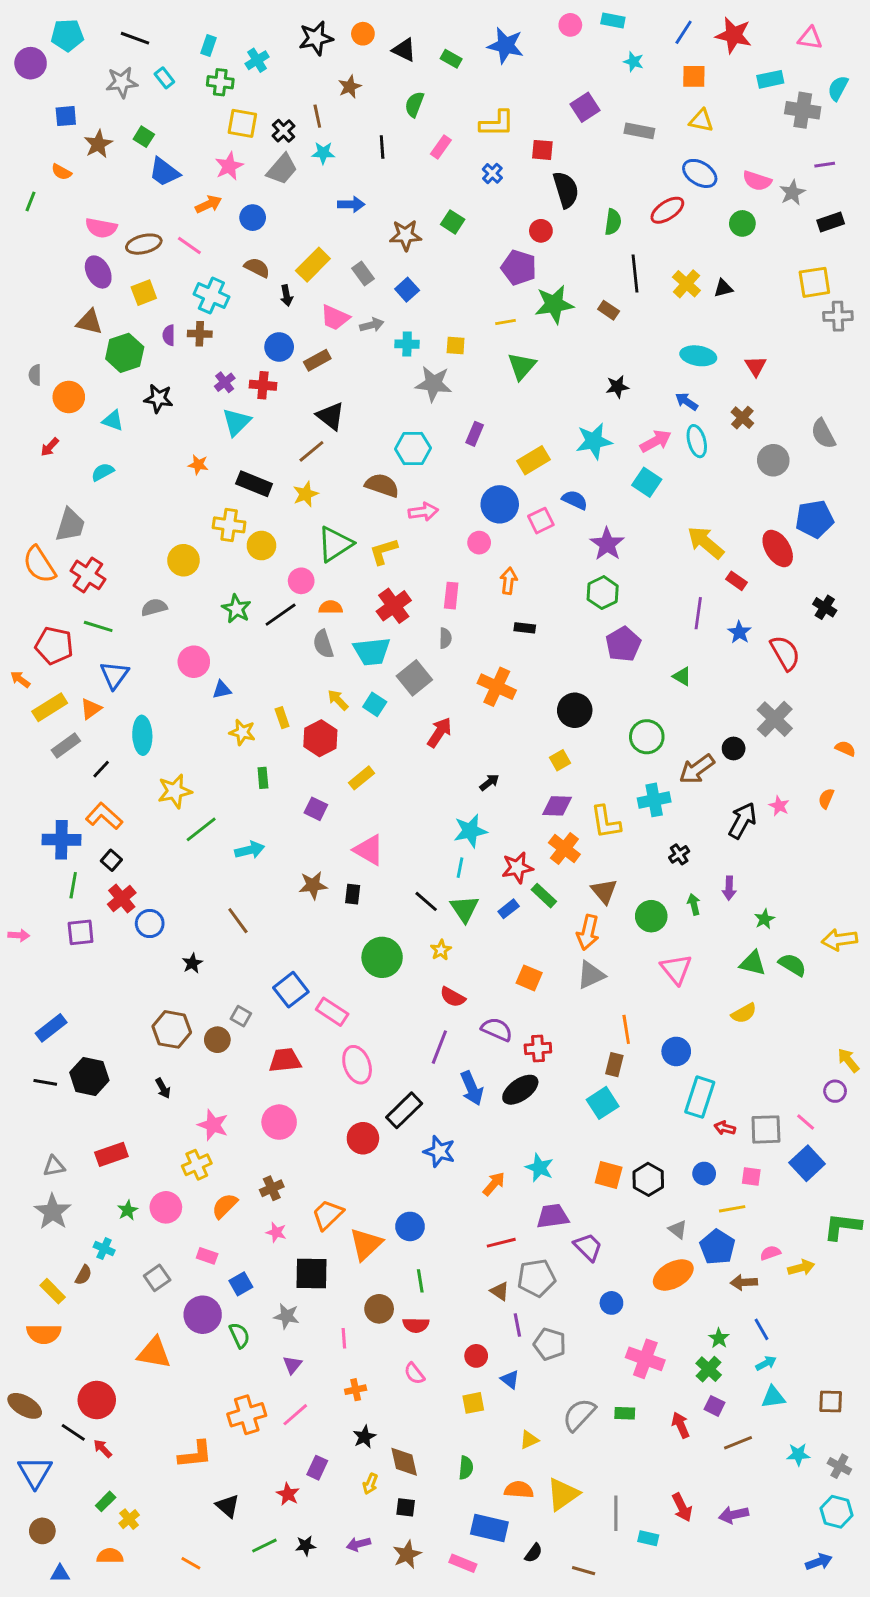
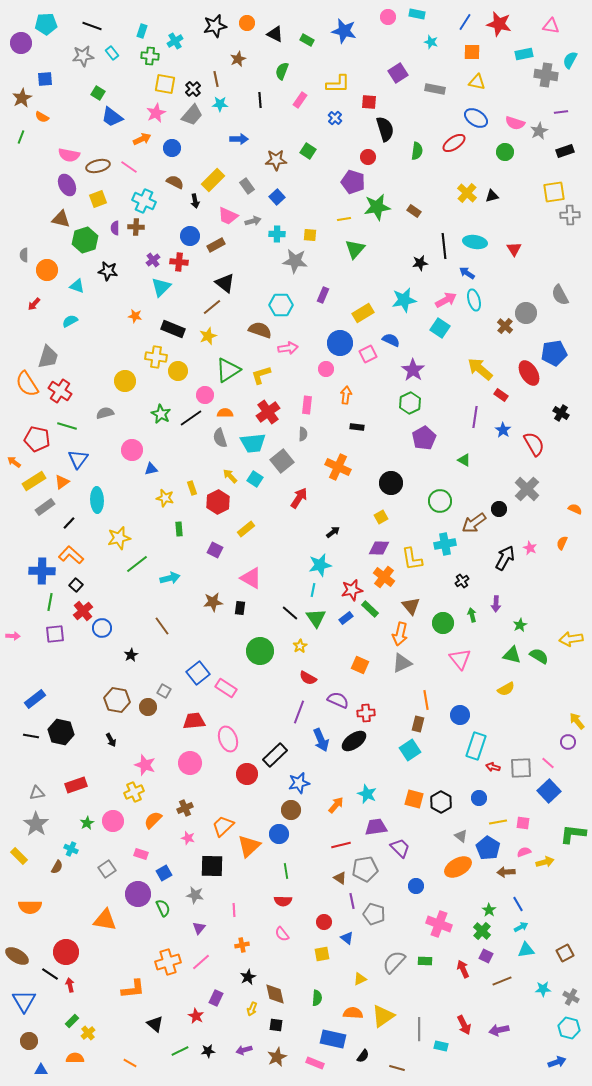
brown star: (98, 144) -> (22, 98), moved
black line: (635, 273) -> (444, 246), moved
brown cross: (742, 418) -> (505, 326), moved
pink ellipse: (357, 1065) -> (228, 739), moved
blue star: (439, 1151) -> (299, 783), turned -30
pink square: (751, 1176) -> (523, 823), moved
yellow rectangle: (53, 1291) -> (19, 856), moved
brown circle: (379, 1309) -> (291, 810), moved
brown square: (831, 1401) -> (565, 953), turned -30
red arrow: (103, 1449) -> (70, 985), turned 32

